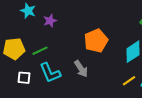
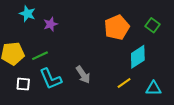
orange pentagon: (96, 41) -> (117, 27), moved
yellow line: (129, 81) -> (124, 83), moved

